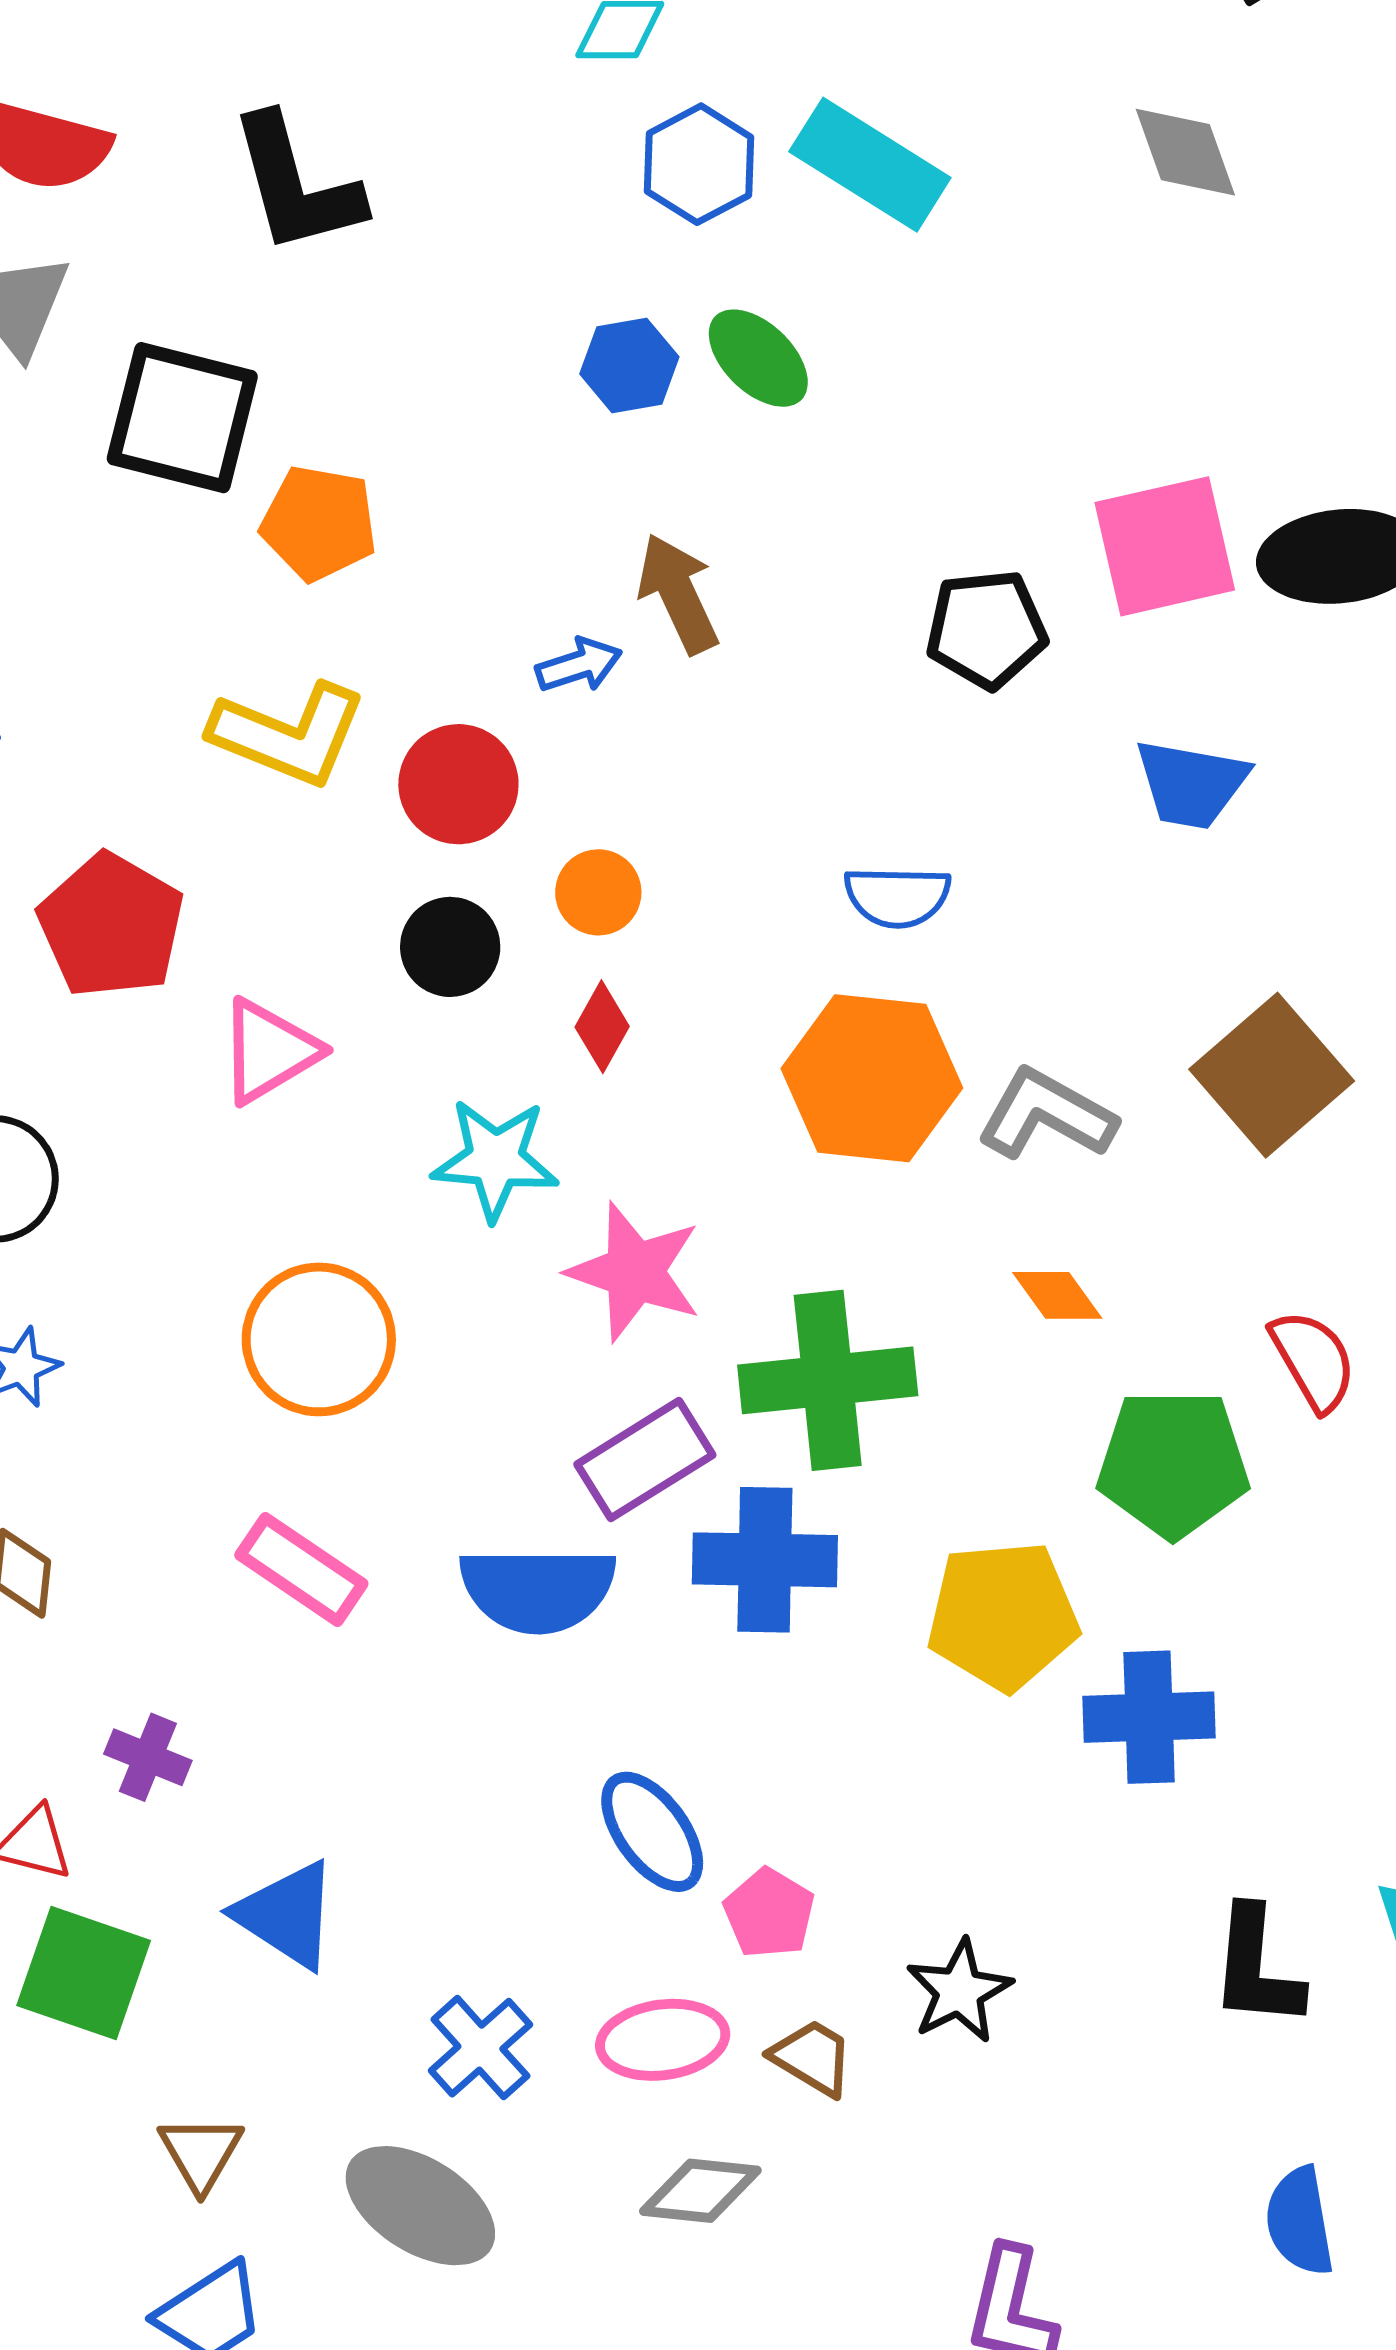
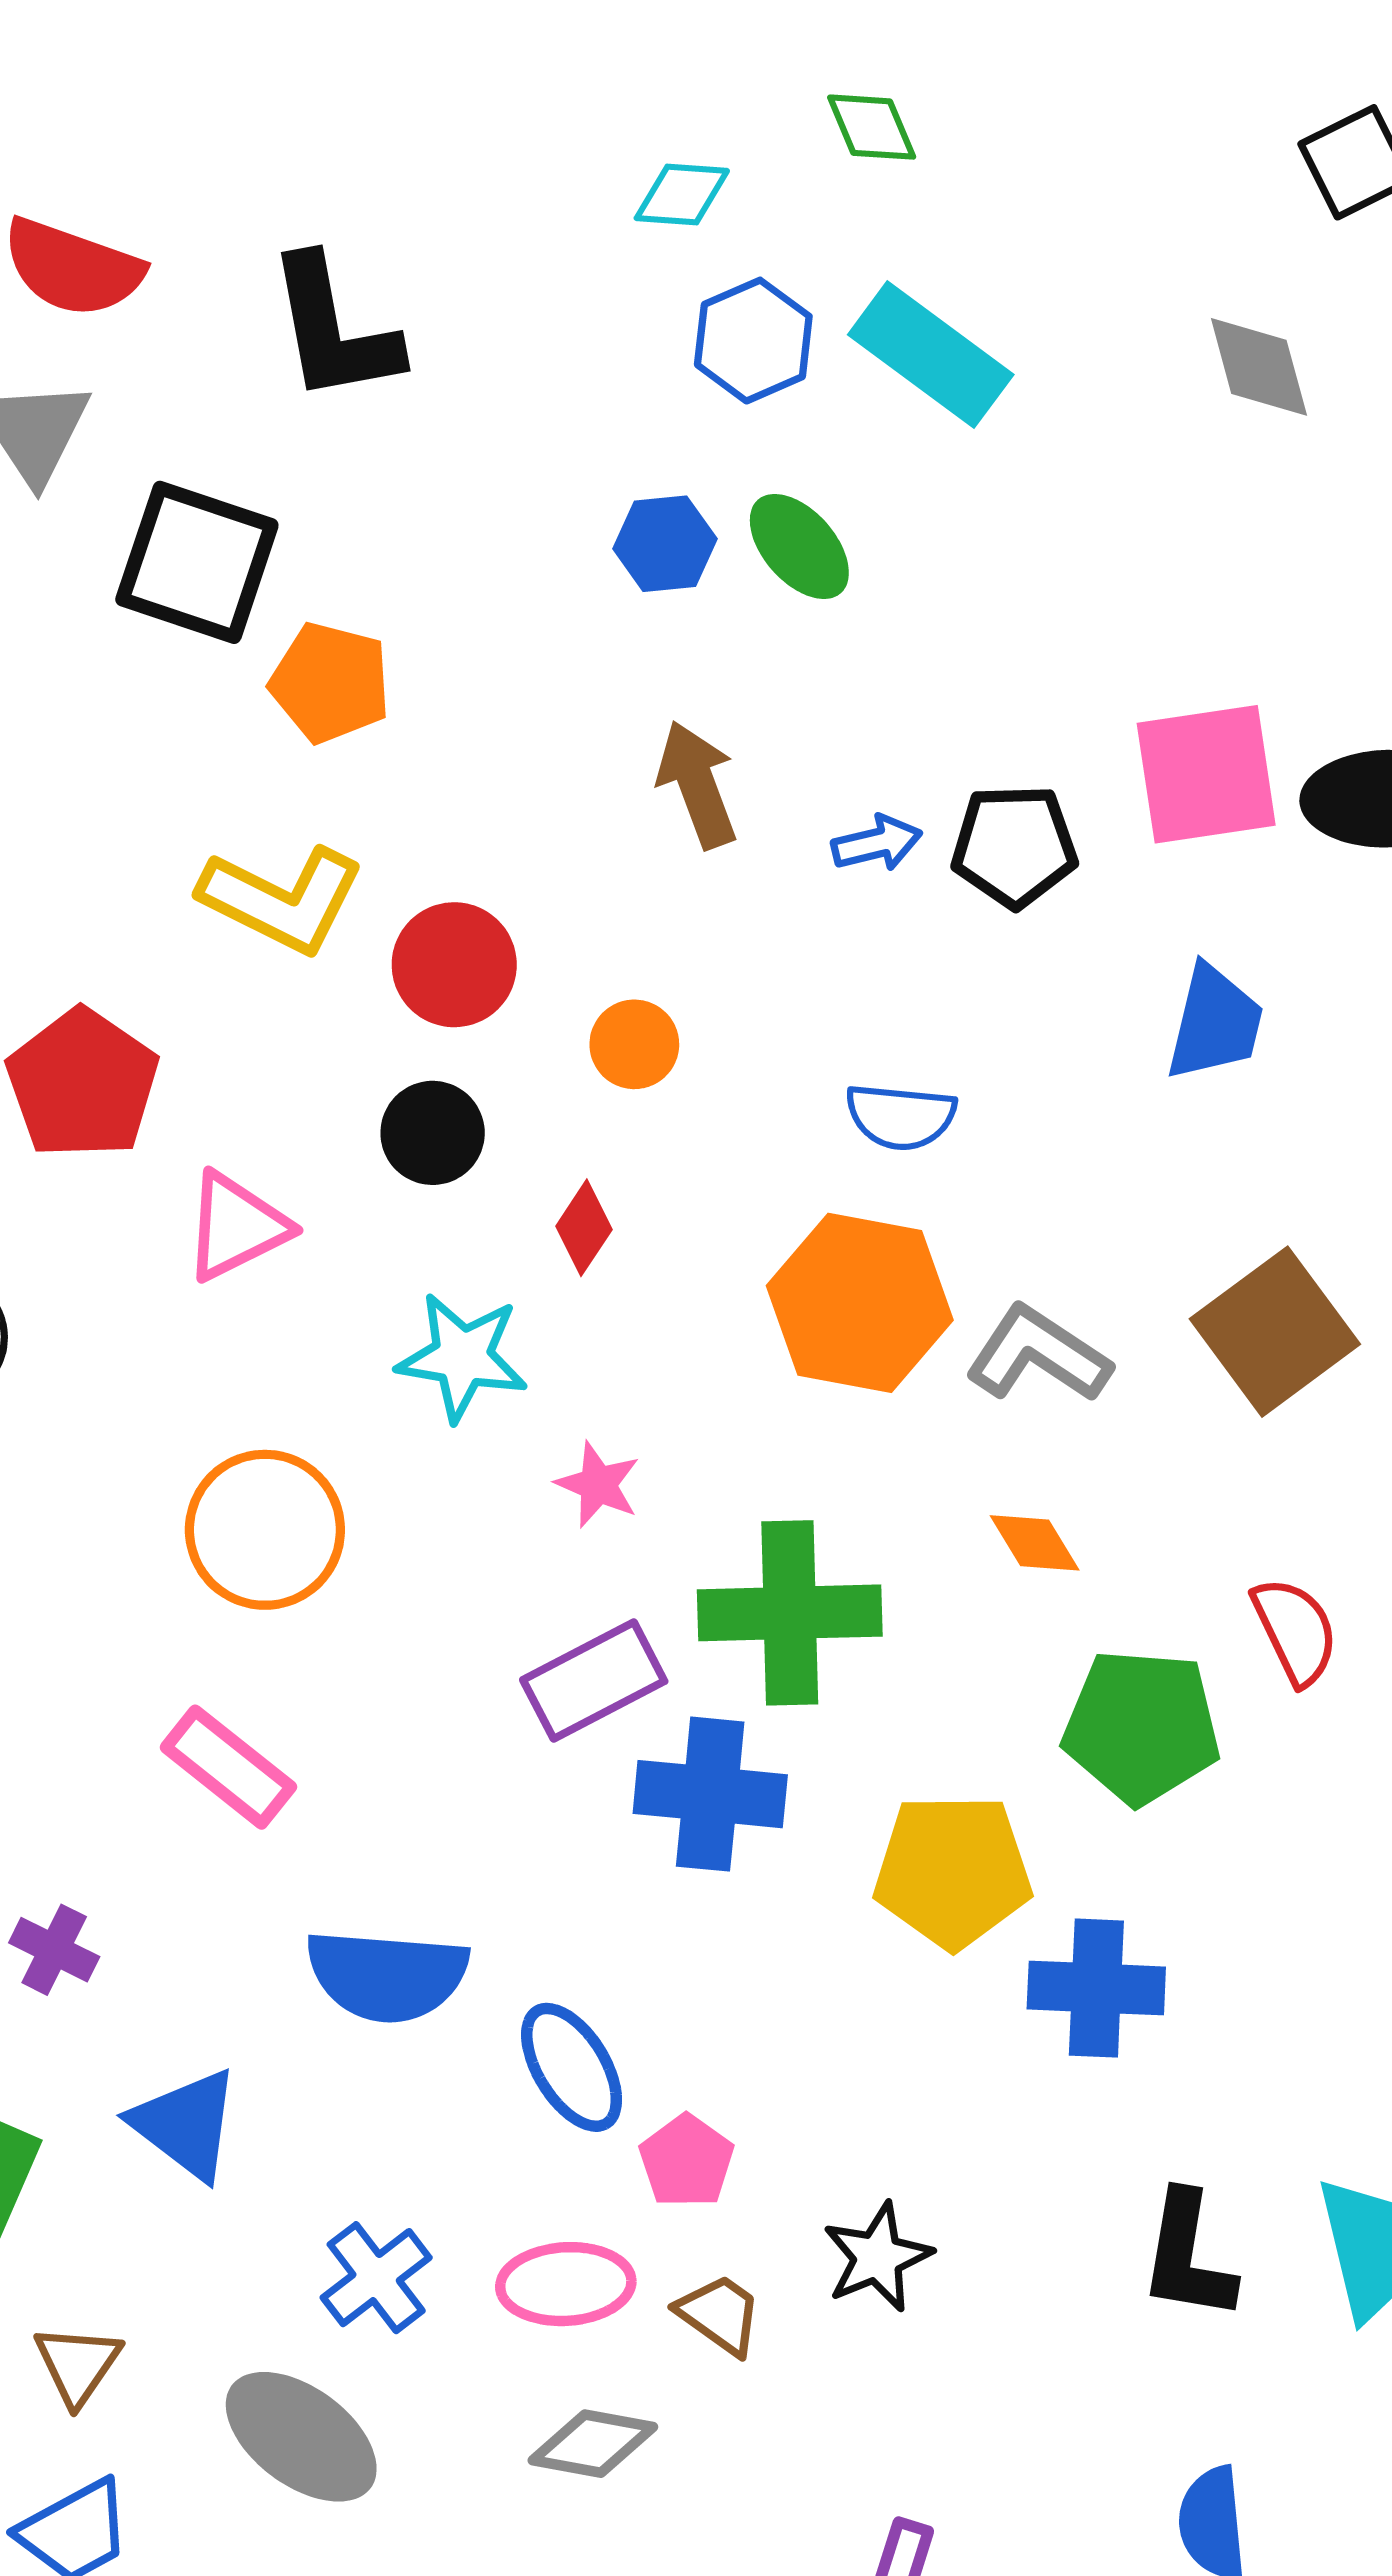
blue arrow: (579, 665) -> (877, 843), moved
blue trapezoid: (1191, 784) -> (1215, 1023), turned -91
orange circle: (598, 892) -> (634, 1044), moved
pink star: (635, 1272) -> (598, 1485), size x0.6
blue semicircle: (538, 1589) -> (387, 1975), moved

